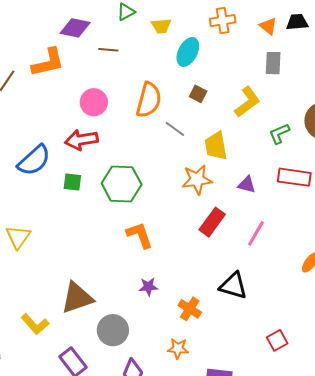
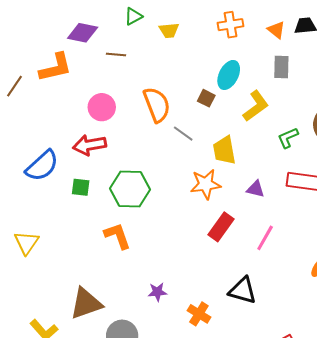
cyan ellipse: (188, 52) -> (229, 75), moved
orange semicircle: (149, 100) -> (157, 105), turned -36
orange L-shape: (140, 235) -> (118, 236), moved

